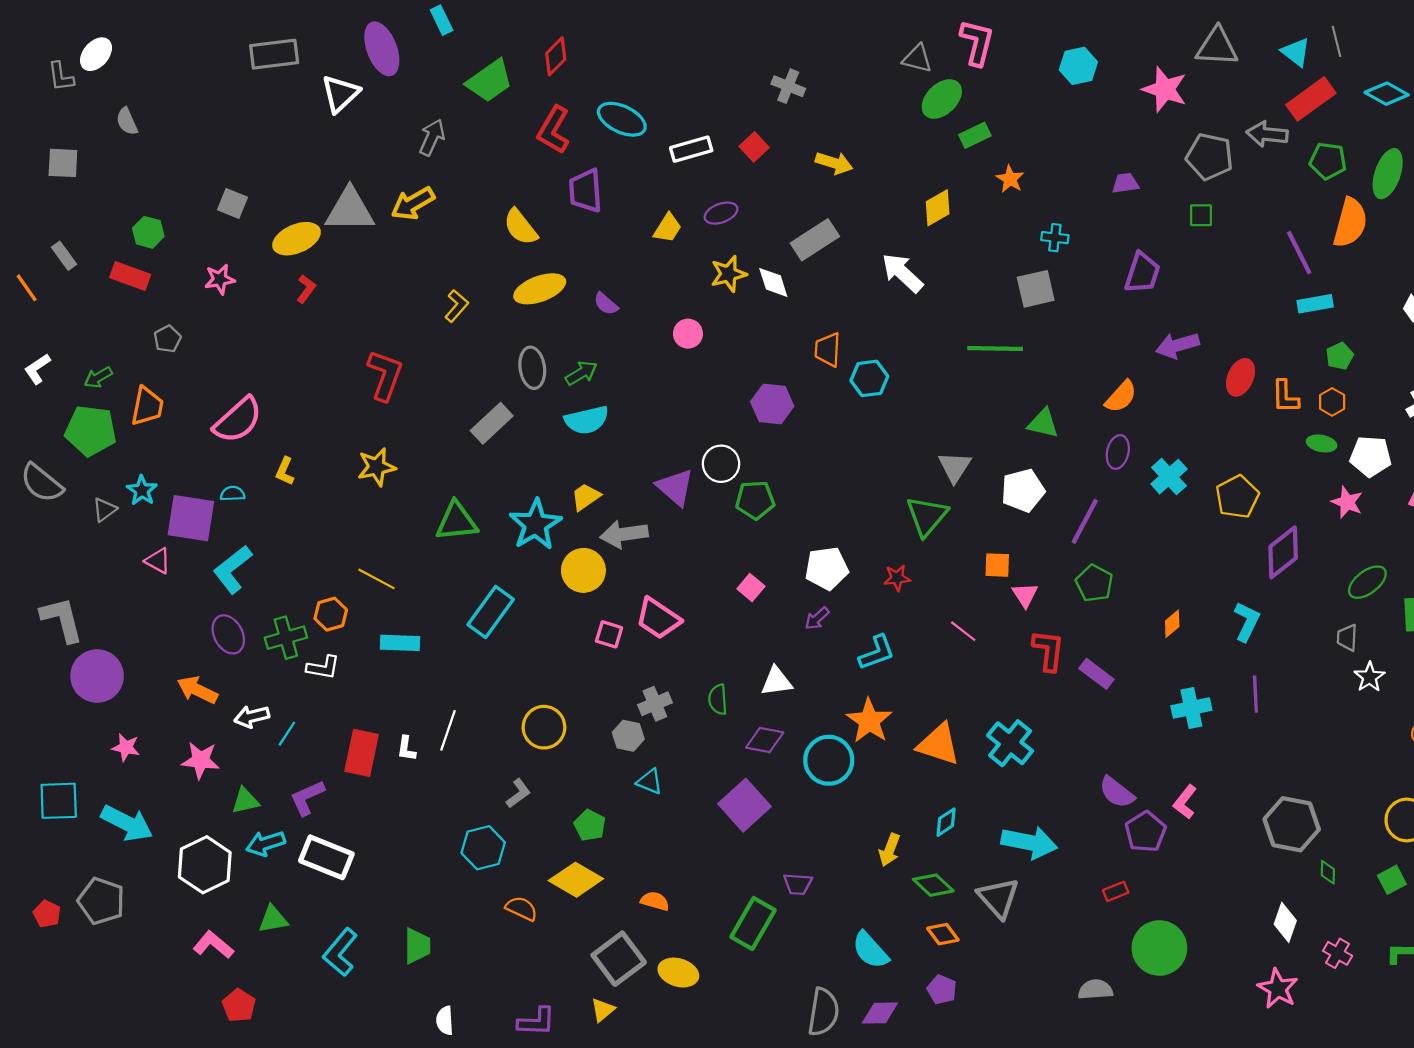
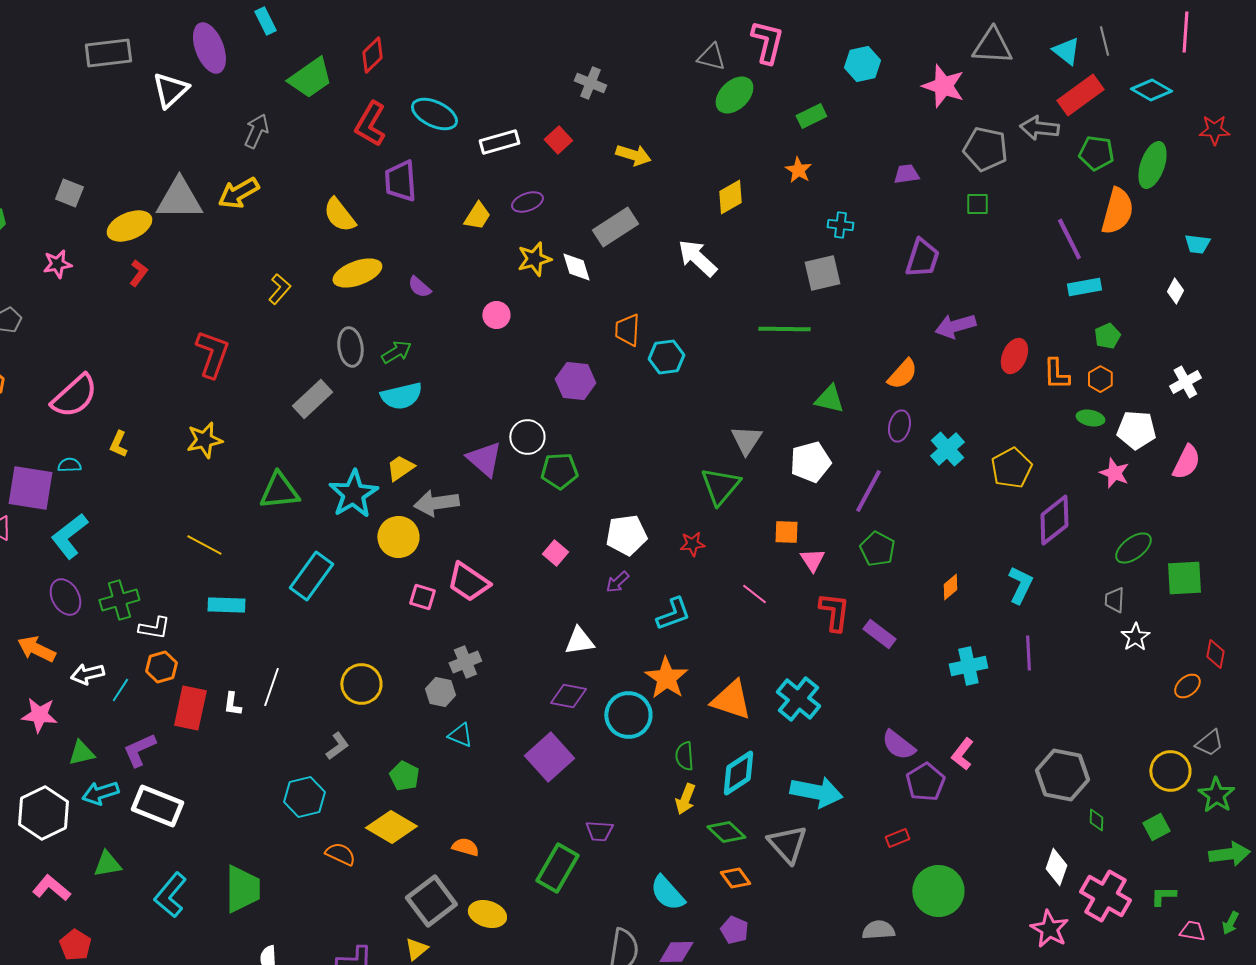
green rectangle: (975, 135) -> (811, 116), moved
orange hexagon: (331, 614) -> (161, 667), moved
green semicircle: (718, 699) -> (684, 756), moved
cyan diamond: (946, 822) -> (738, 773), size x1.6
green trapezoid: (417, 946) -> (242, 889), size x1.4
pink cross: (1338, 953) -> (1105, 896), size x1.8

